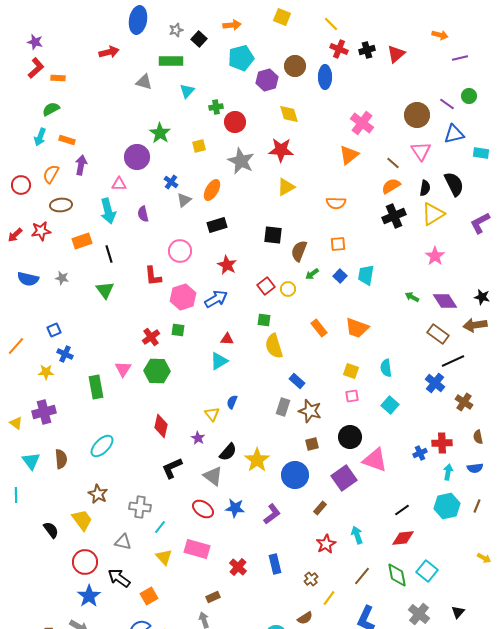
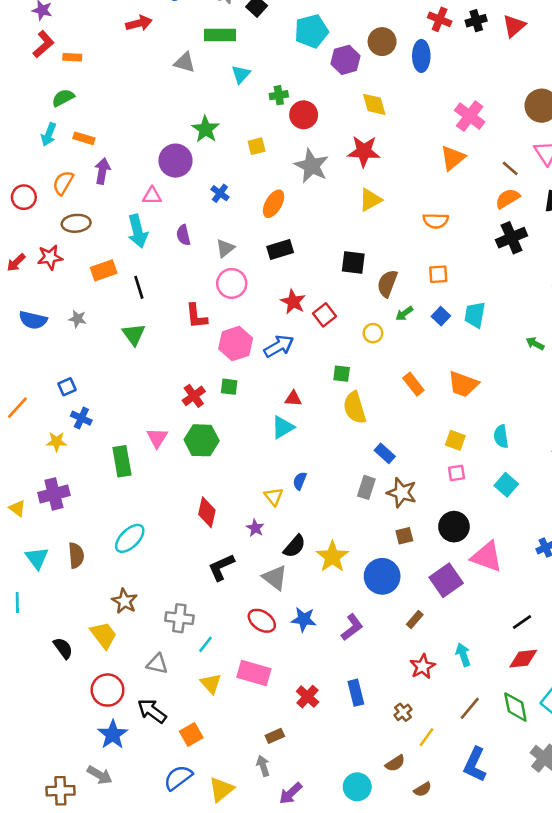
gray triangle: (184, 200) -> (225, 248), moved
red square: (266, 286) -> (325, 315), moved

